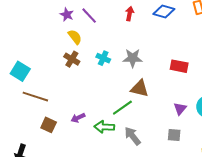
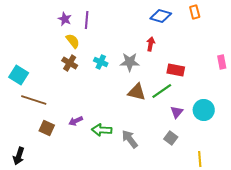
red arrow: (130, 14) -> (151, 44), moved
purple line: (89, 16) -> (87, 20), turned 48
green line: (122, 108) -> (162, 91), moved
gray square: (174, 135) -> (171, 138), turned 32

